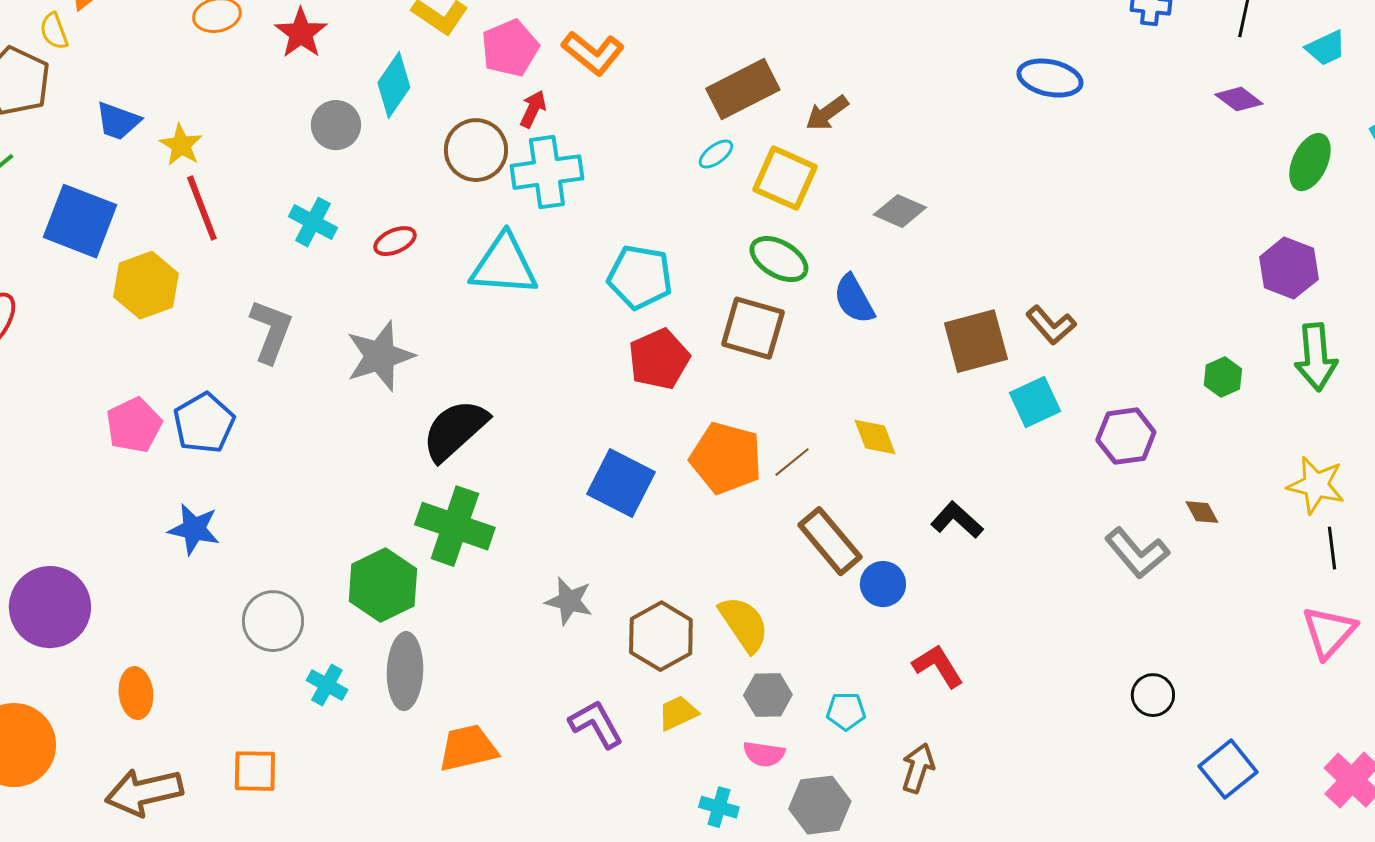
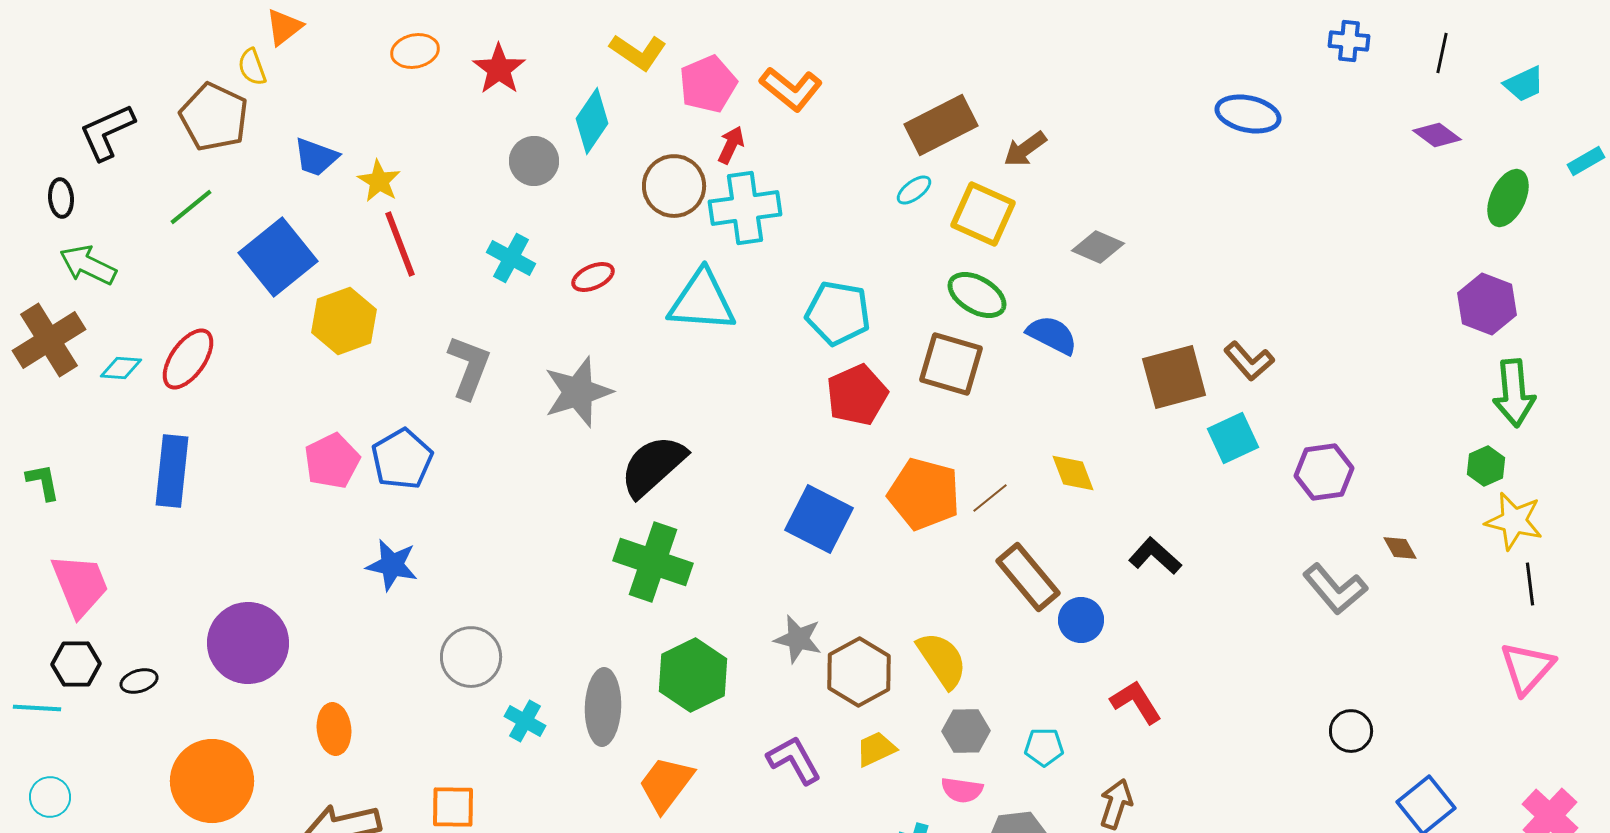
blue square: (80, 221) -> (278, 257), turned 30
blue semicircle: (854, 299) -> (1052, 335), turned 146
green hexagon: (1223, 377) -> (1486, 466), moved
green hexagon: (383, 585) -> (693, 675), moved
gray star: (569, 601) -> (798, 639), moved
orange trapezoid: (468, 748) -> (666, 784), turned -40

